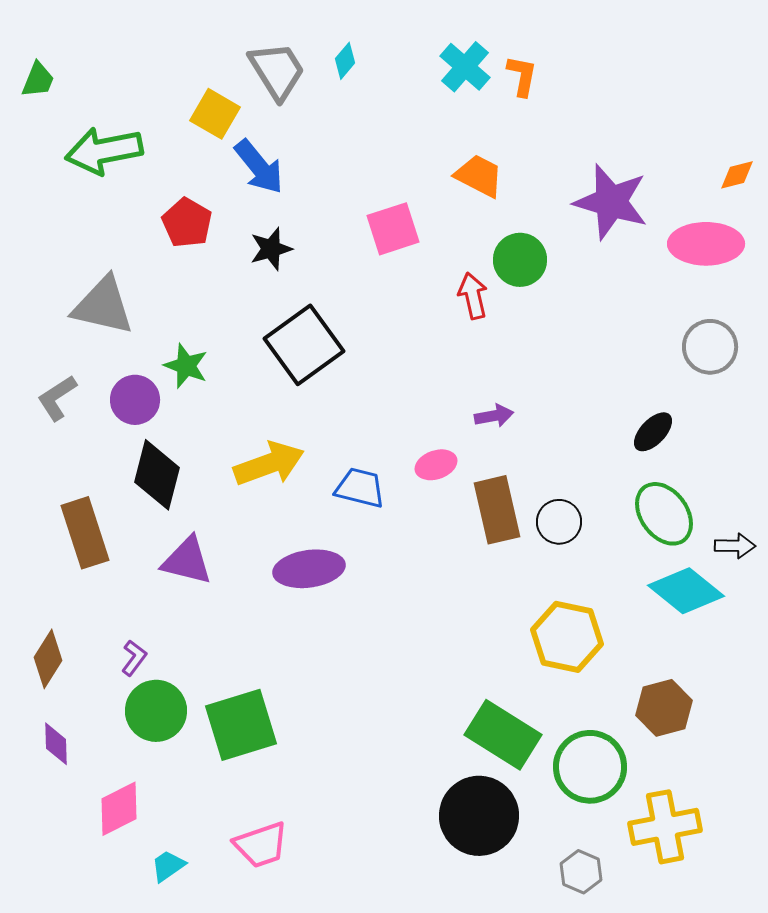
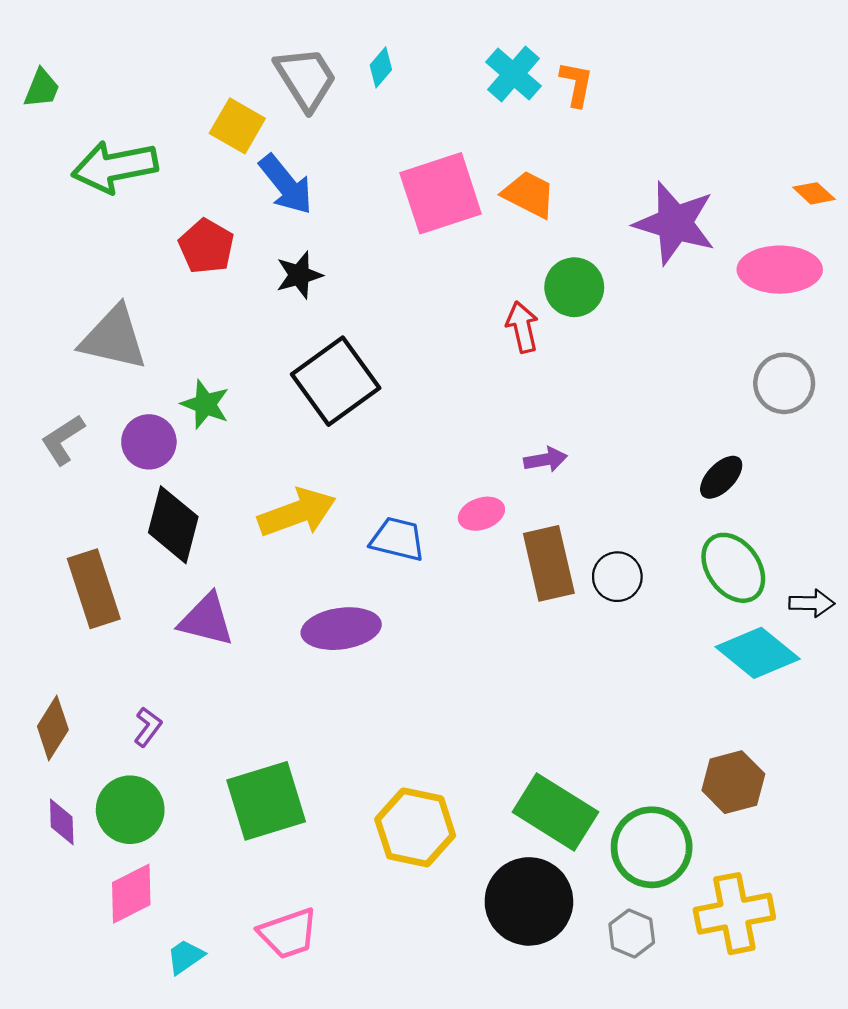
orange diamond: (737, 175) -> (814, 193), turned 57
pink square: (393, 229) -> (441, 193), moved, size x1.4
yellow hexagon: (567, 637) -> (415, 827), moved
green circle: (156, 711) -> (130, 810), moved
gray hexagon: (581, 872) -> (632, 933), moved

